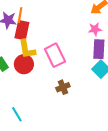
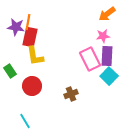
pink rectangle: (55, 55) -> (90, 59), moved
red circle: (24, 64) -> (32, 86), moved

